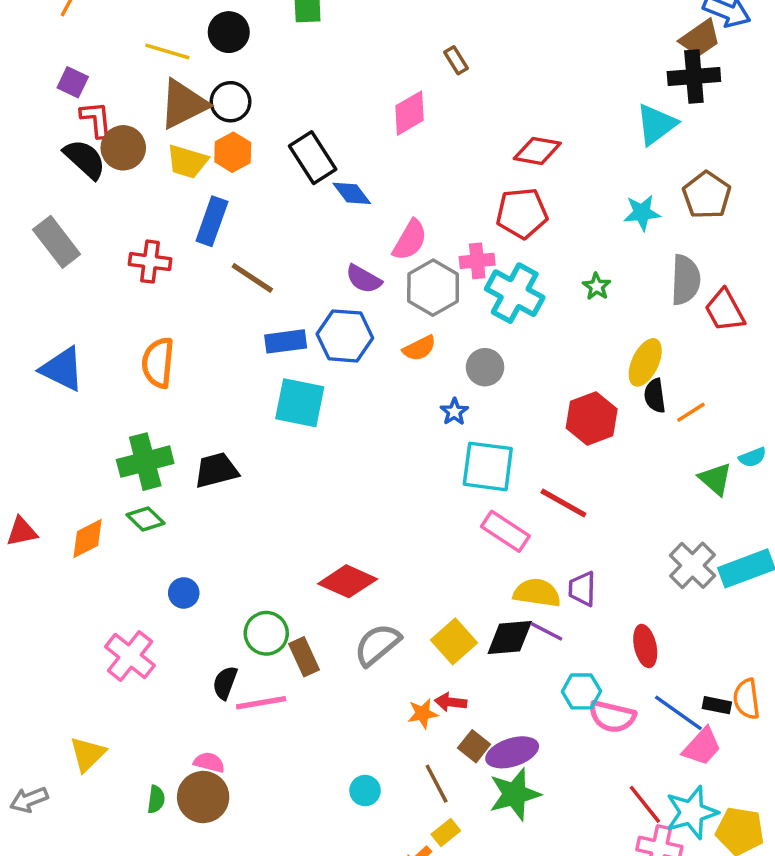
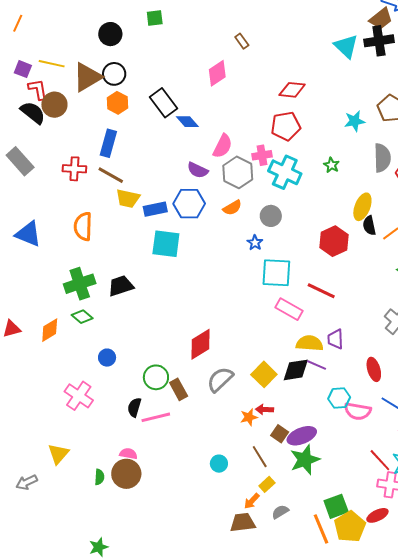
yellow line: (167, 51) -> (52, 64), moved
cyan triangle: (656, 124) -> (346, 46), moved, turned -36
yellow trapezoid: (187, 162) -> (128, 198), moved
brown line: (252, 278) -> (111, 175), moved
red diamond: (348, 581) -> (201, 344), turned -52

